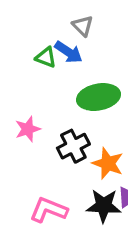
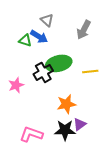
black cross: (73, 146) -> (43, 72), moved
orange star: (108, 163) -> (66, 104), turned -30

